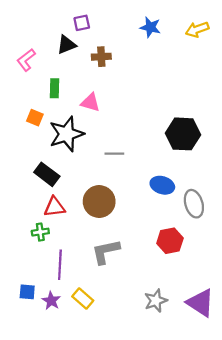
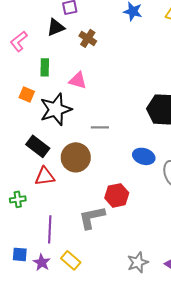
brown cross: (101, 57) -> (88, 38), turned 36
brown circle: (99, 202) -> (76, 157), moved
green cross: (40, 232) -> (18, 199), moved
red hexagon: (170, 241) -> (117, 195), moved

